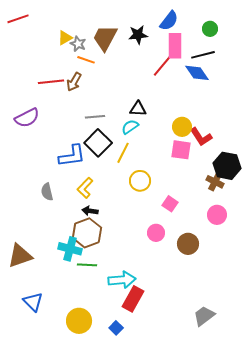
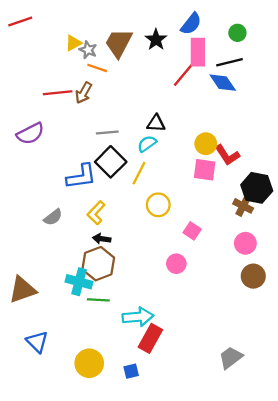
black star: (138, 35) -> (156, 40), turned -30
gray semicircle: (47, 192) -> (53, 217), turned -114
brown circle: (188, 244) -> (253, 276), moved
blue square: (116, 328) -> (131, 371), turned 32

